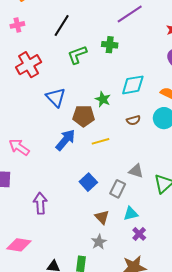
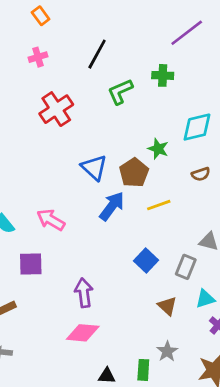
blue triangle: (56, 97) -> (94, 168), moved
brown pentagon: (84, 116) -> (134, 173), turned -30
gray star: (99, 242) -> (167, 351), moved
pink diamond: (19, 245) -> (83, 333), moved

